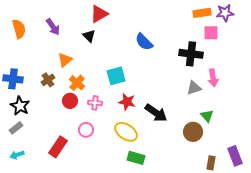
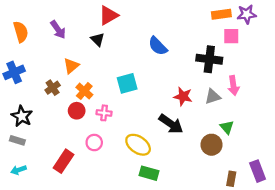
blue cross: (13, 79) -> (14, 72), moved, turned -30
red star: (127, 102) -> (183, 96), moved
gray rectangle: (16, 128) -> (17, 140), turned 56

